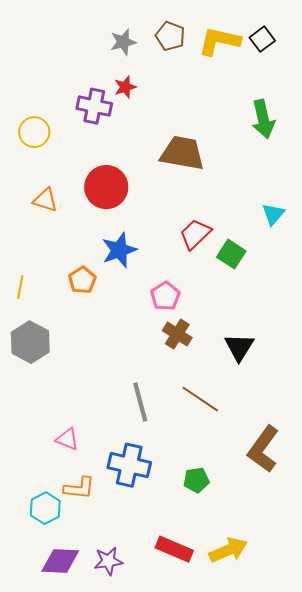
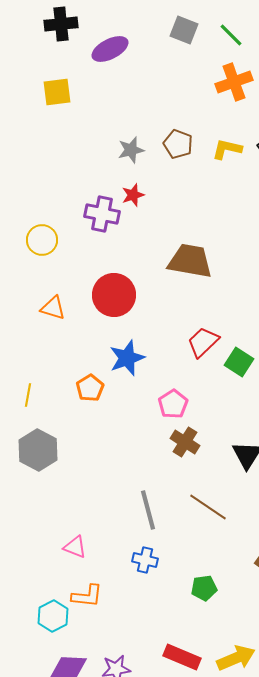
yellow L-shape: (219, 41) -> (227, 149), size x0.7
blue cross: (129, 465) -> (145, 560), moved, size x0.6

